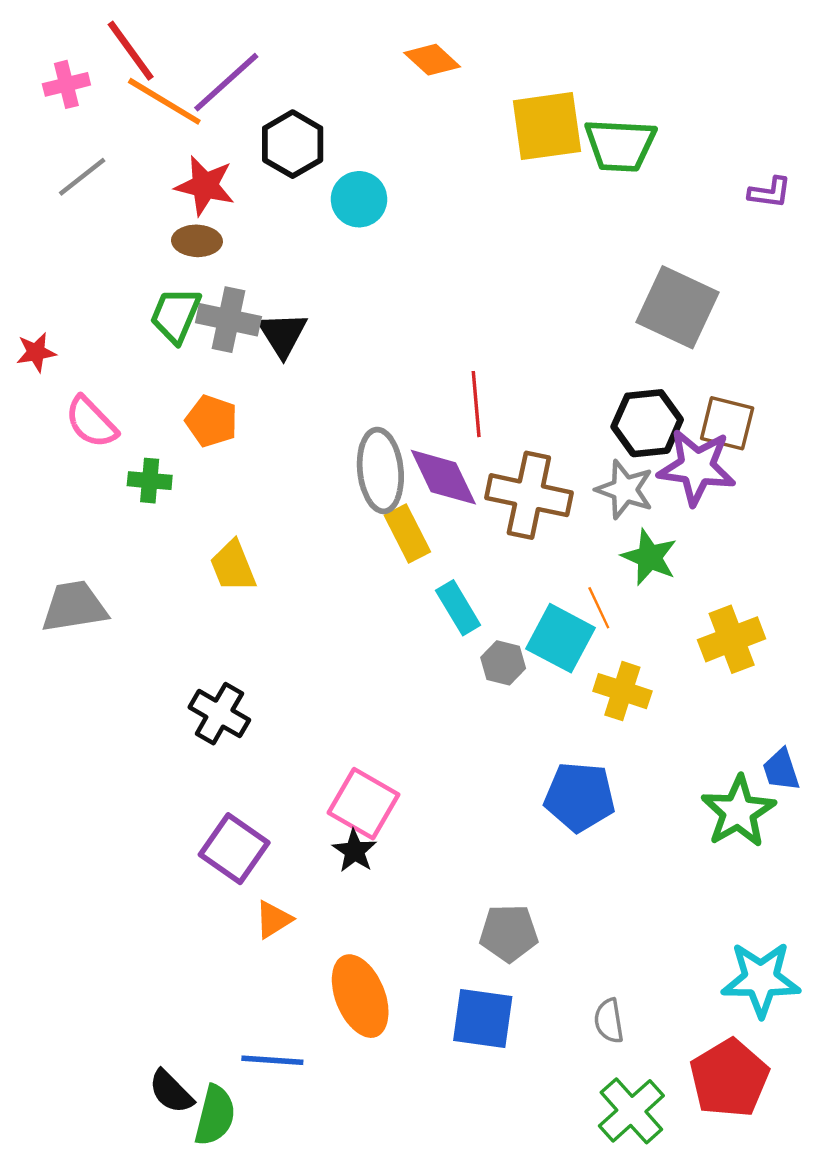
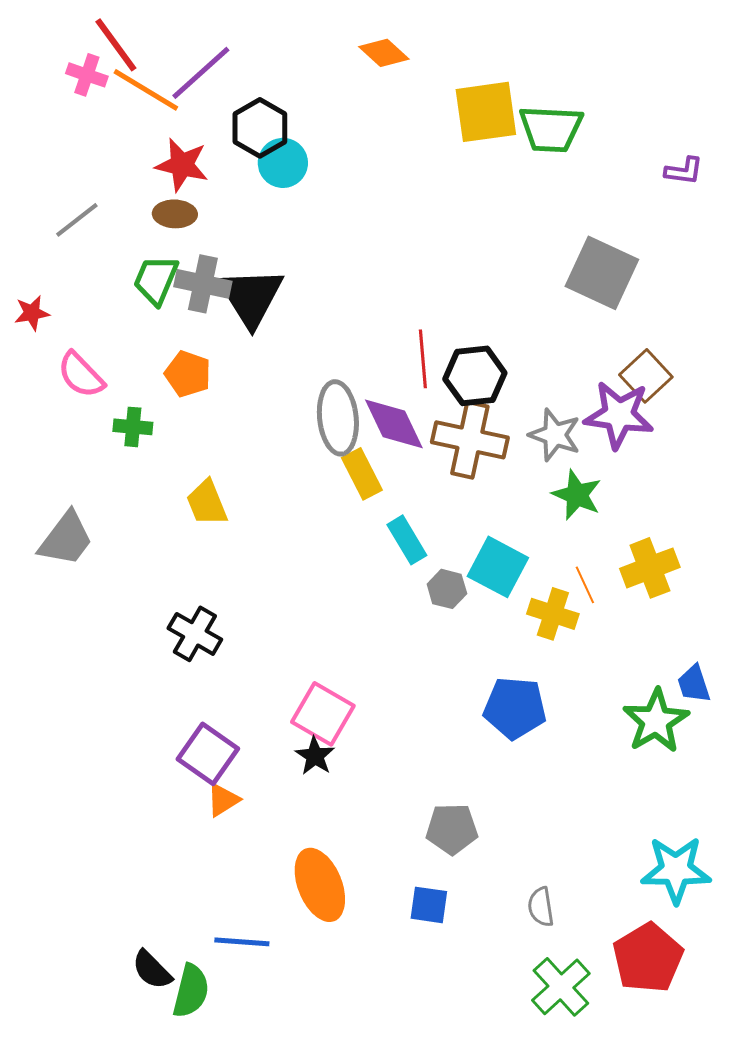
pink cross: (66, 84) -> (87, 75), moved, turned 33
gray line: (82, 177) -> (77, 220), moved
cyan circle: (359, 199) -> (283, 163), moved
black triangle: (282, 334) -> (251, 297), size x1.5
black hexagon: (647, 423) -> (475, 376), moved
brown square: (727, 423) -> (646, 376), turned 33
gray trapezoid: (74, 607) -> (66, 539), turned 136
orange line: (599, 608) -> (585, 585), moved
orange triangle: (273, 920) -> (223, 800), moved
blue square: (483, 1019) -> (429, 905), size x0.7

